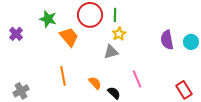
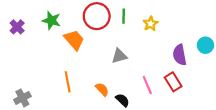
purple cross: (16, 34) -> (17, 27), moved
yellow star: (119, 34) -> (151, 24), moved
purple semicircle: (167, 40) -> (180, 55), moved
red rectangle: (184, 90) -> (173, 82), moved

